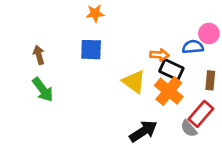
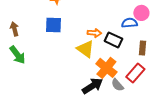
orange arrow: (159, 55) -> (94, 33), moved
orange cross: (169, 91) -> (106, 68), moved
gray semicircle: (189, 129) -> (117, 85), moved

